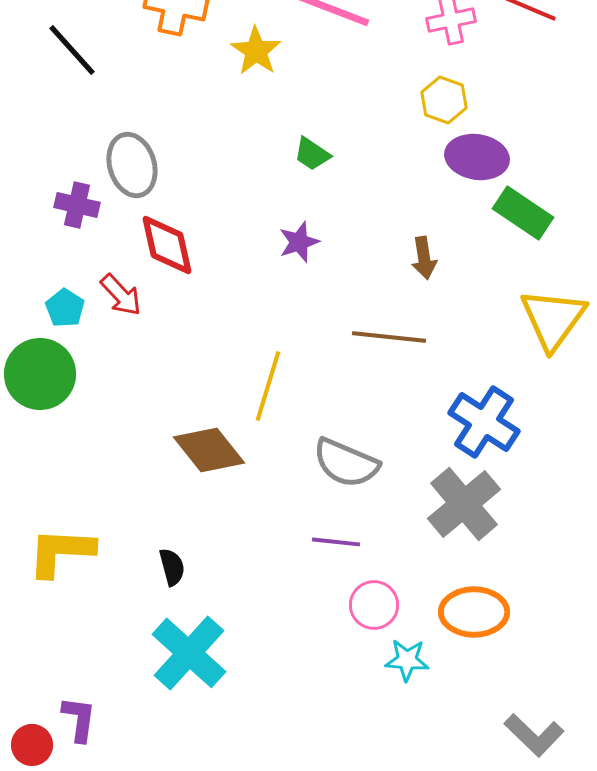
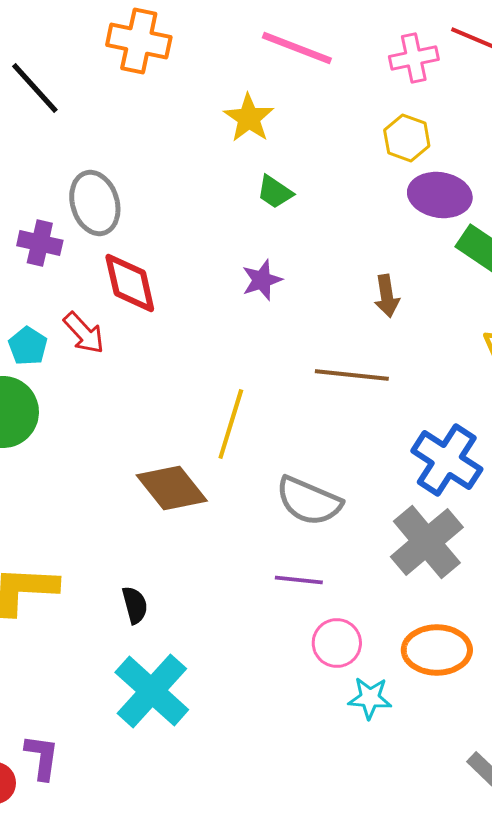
yellow star: (256, 51) -> (249, 118), moved

